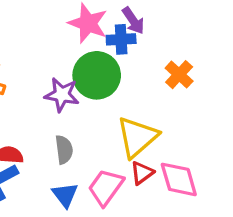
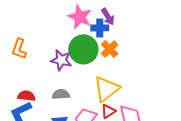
orange cross: (179, 75) -> (110, 49), moved
gray semicircle: (64, 150) -> (61, 94), turned -90

